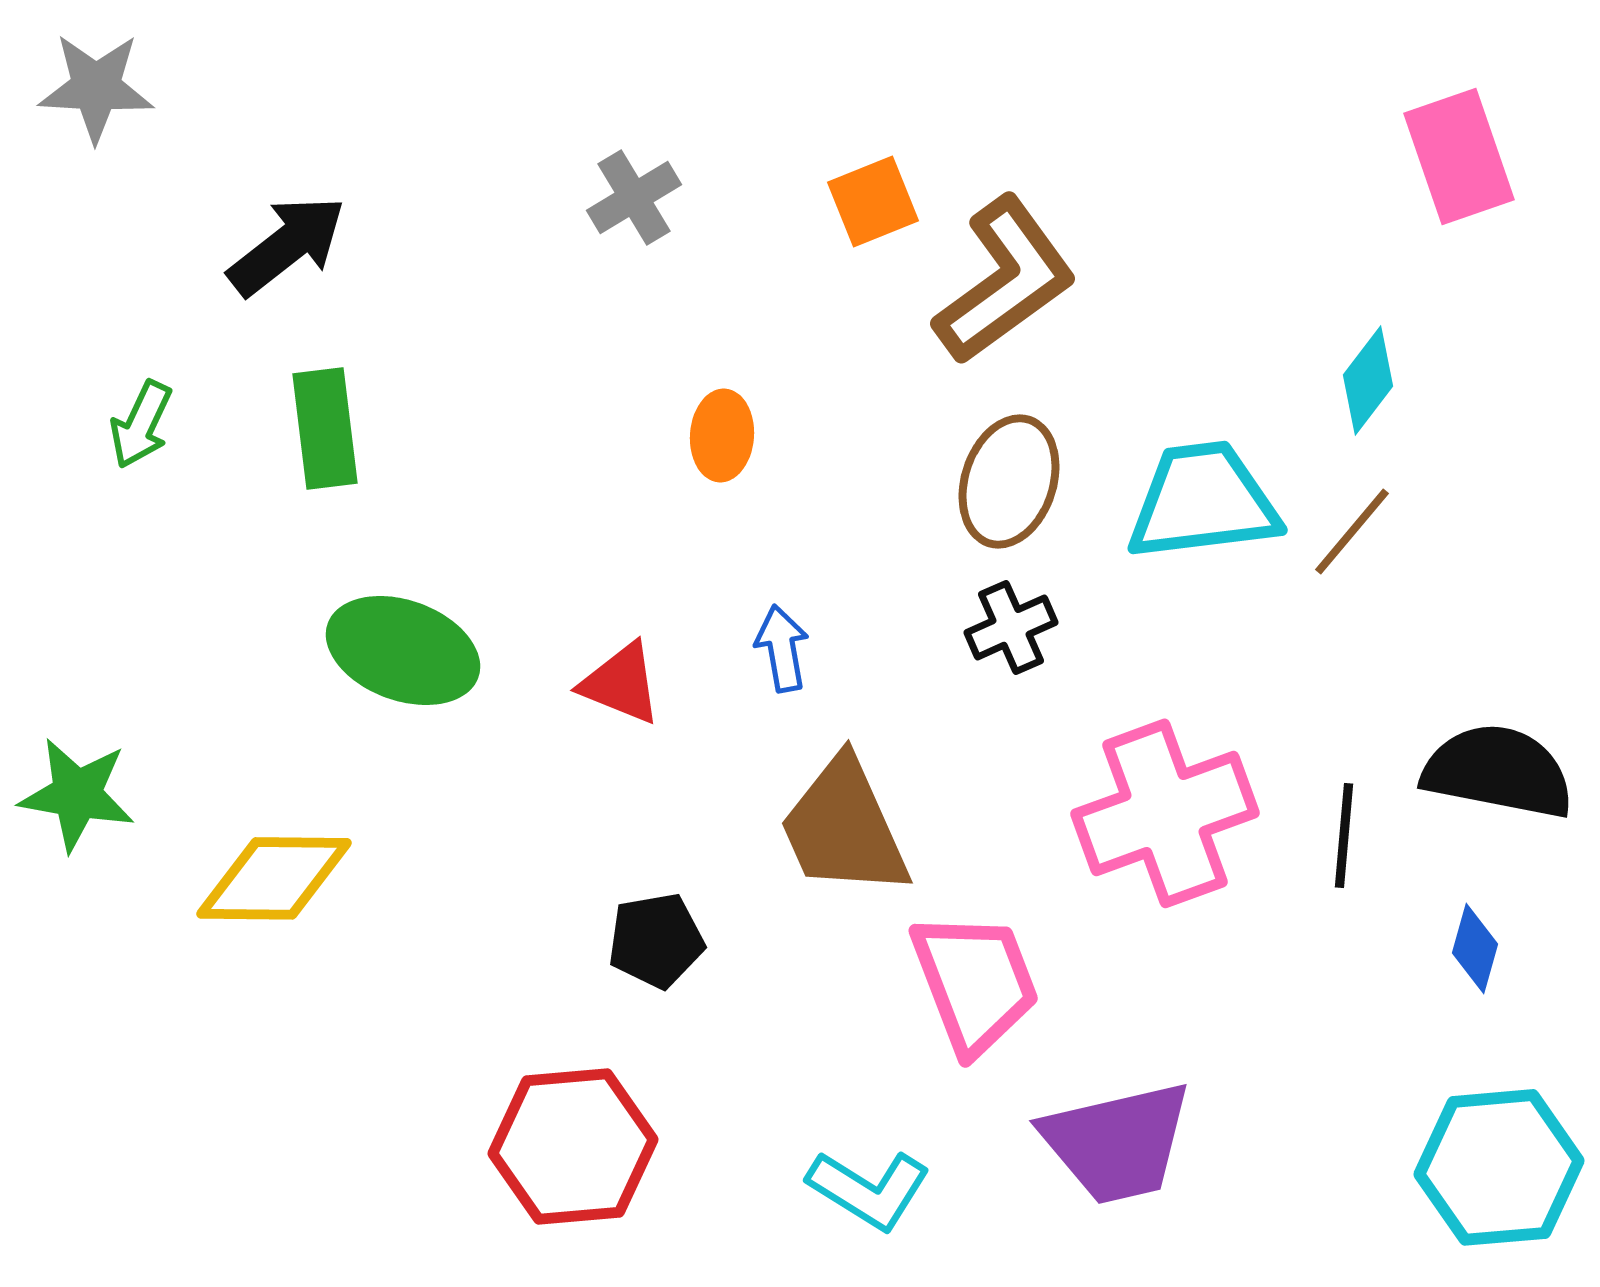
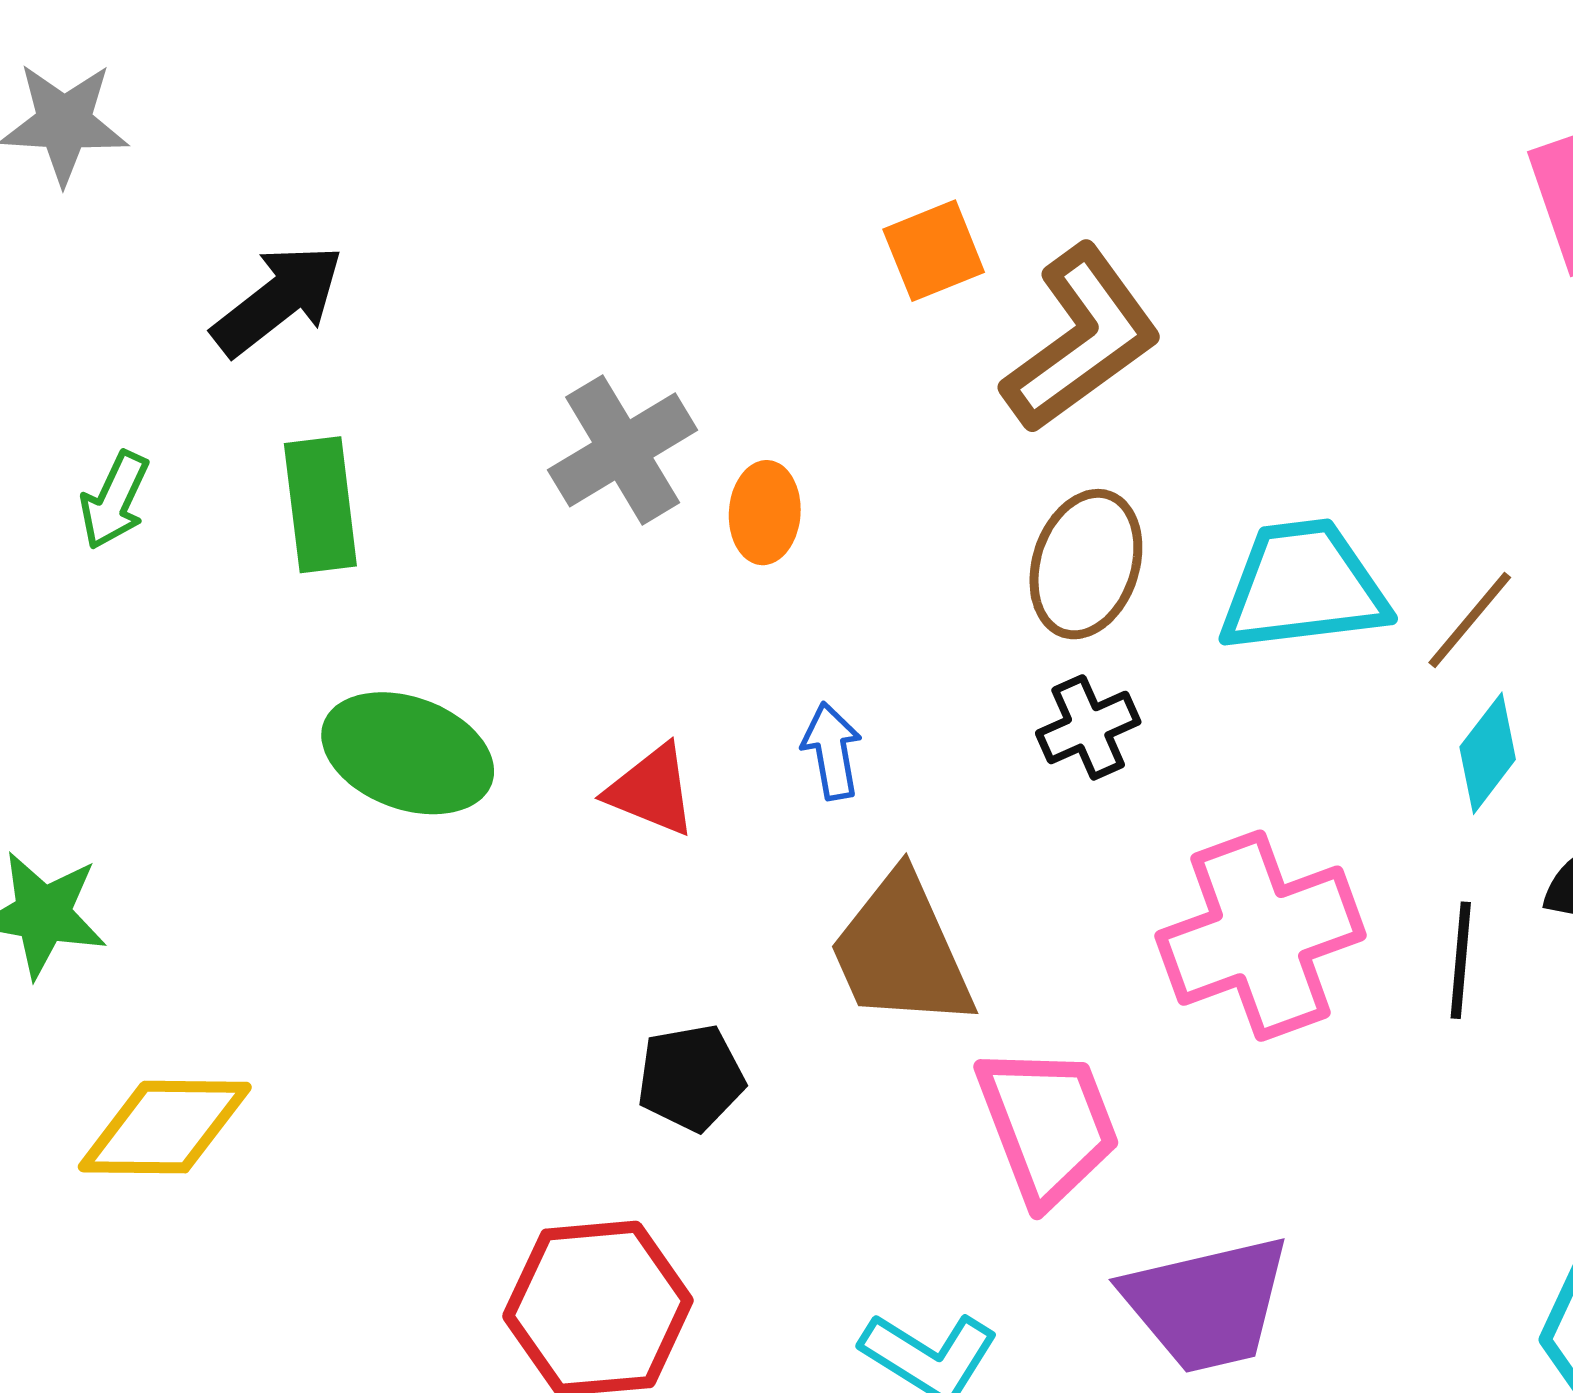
gray cross: (634, 197) -> (623, 450), moved, size x1.4
cyan diamond: (1368, 380) -> (1488, 753), moved
yellow diamond: (274, 878) -> (165, 1127), moved

